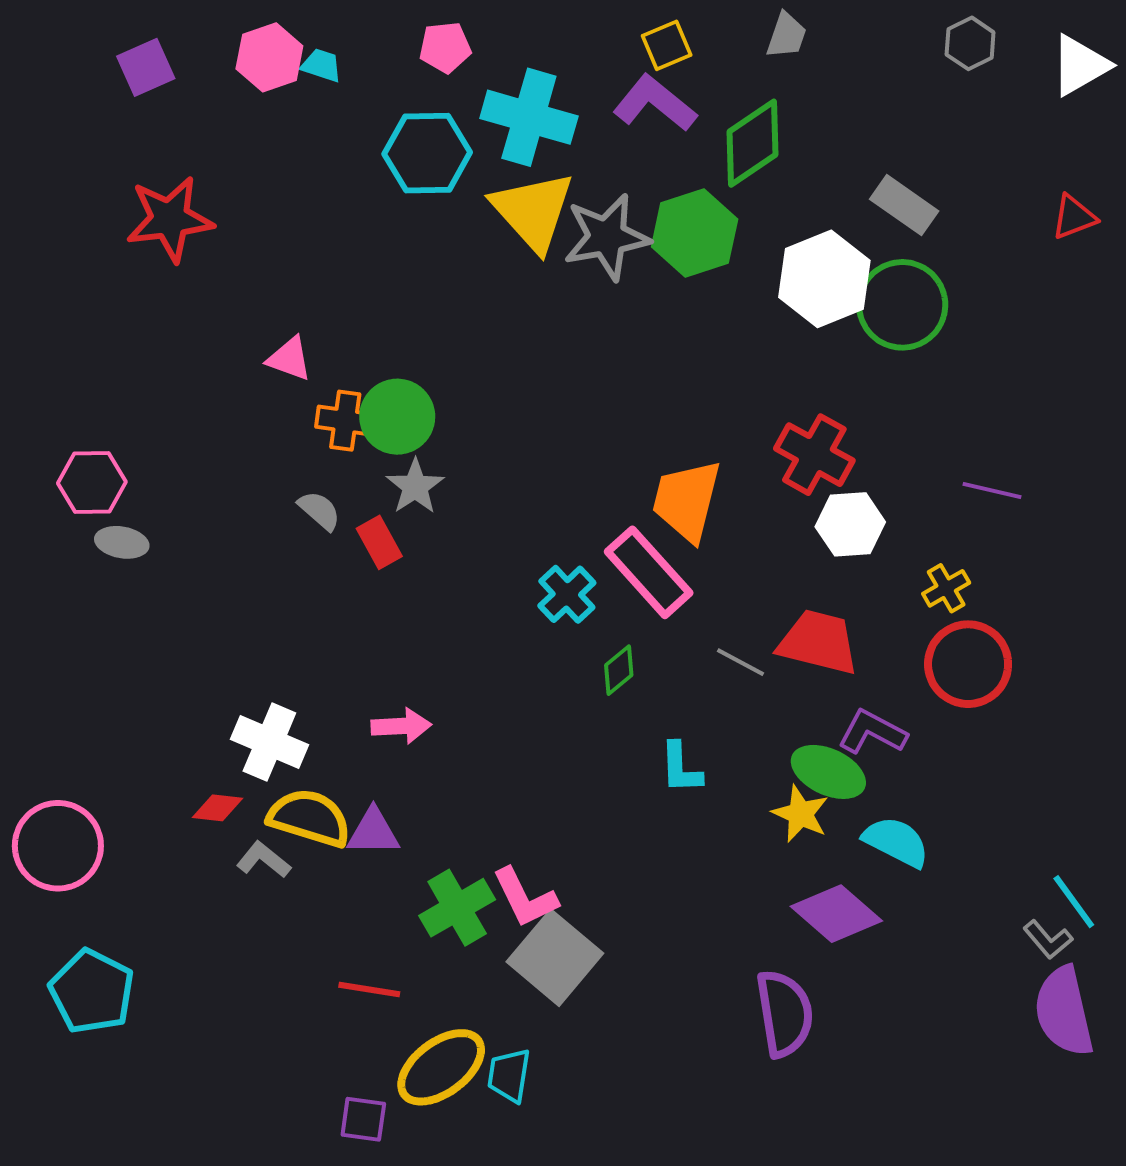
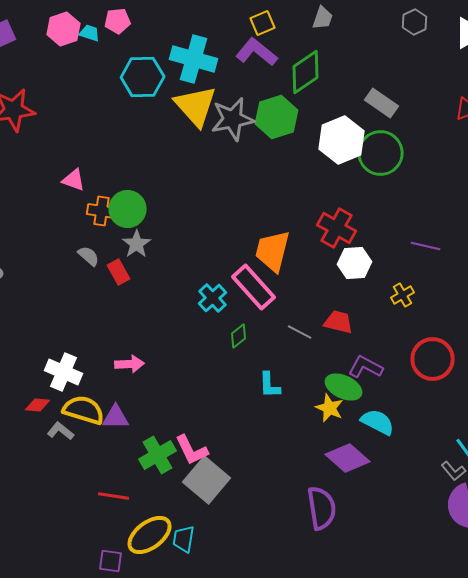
pink pentagon: (445, 47) -> (118, 21), moved
red trapezoid: (818, 642) -> (339, 322), size x0.7
red circle: (968, 664) -> (433, 359), moved

